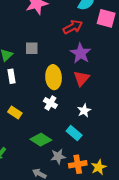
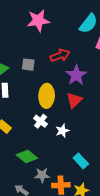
red arrow: (73, 27) -> (60, 55), moved
white star: (84, 111) -> (62, 131), moved
cyan rectangle: (74, 133) -> (81, 161), moved

